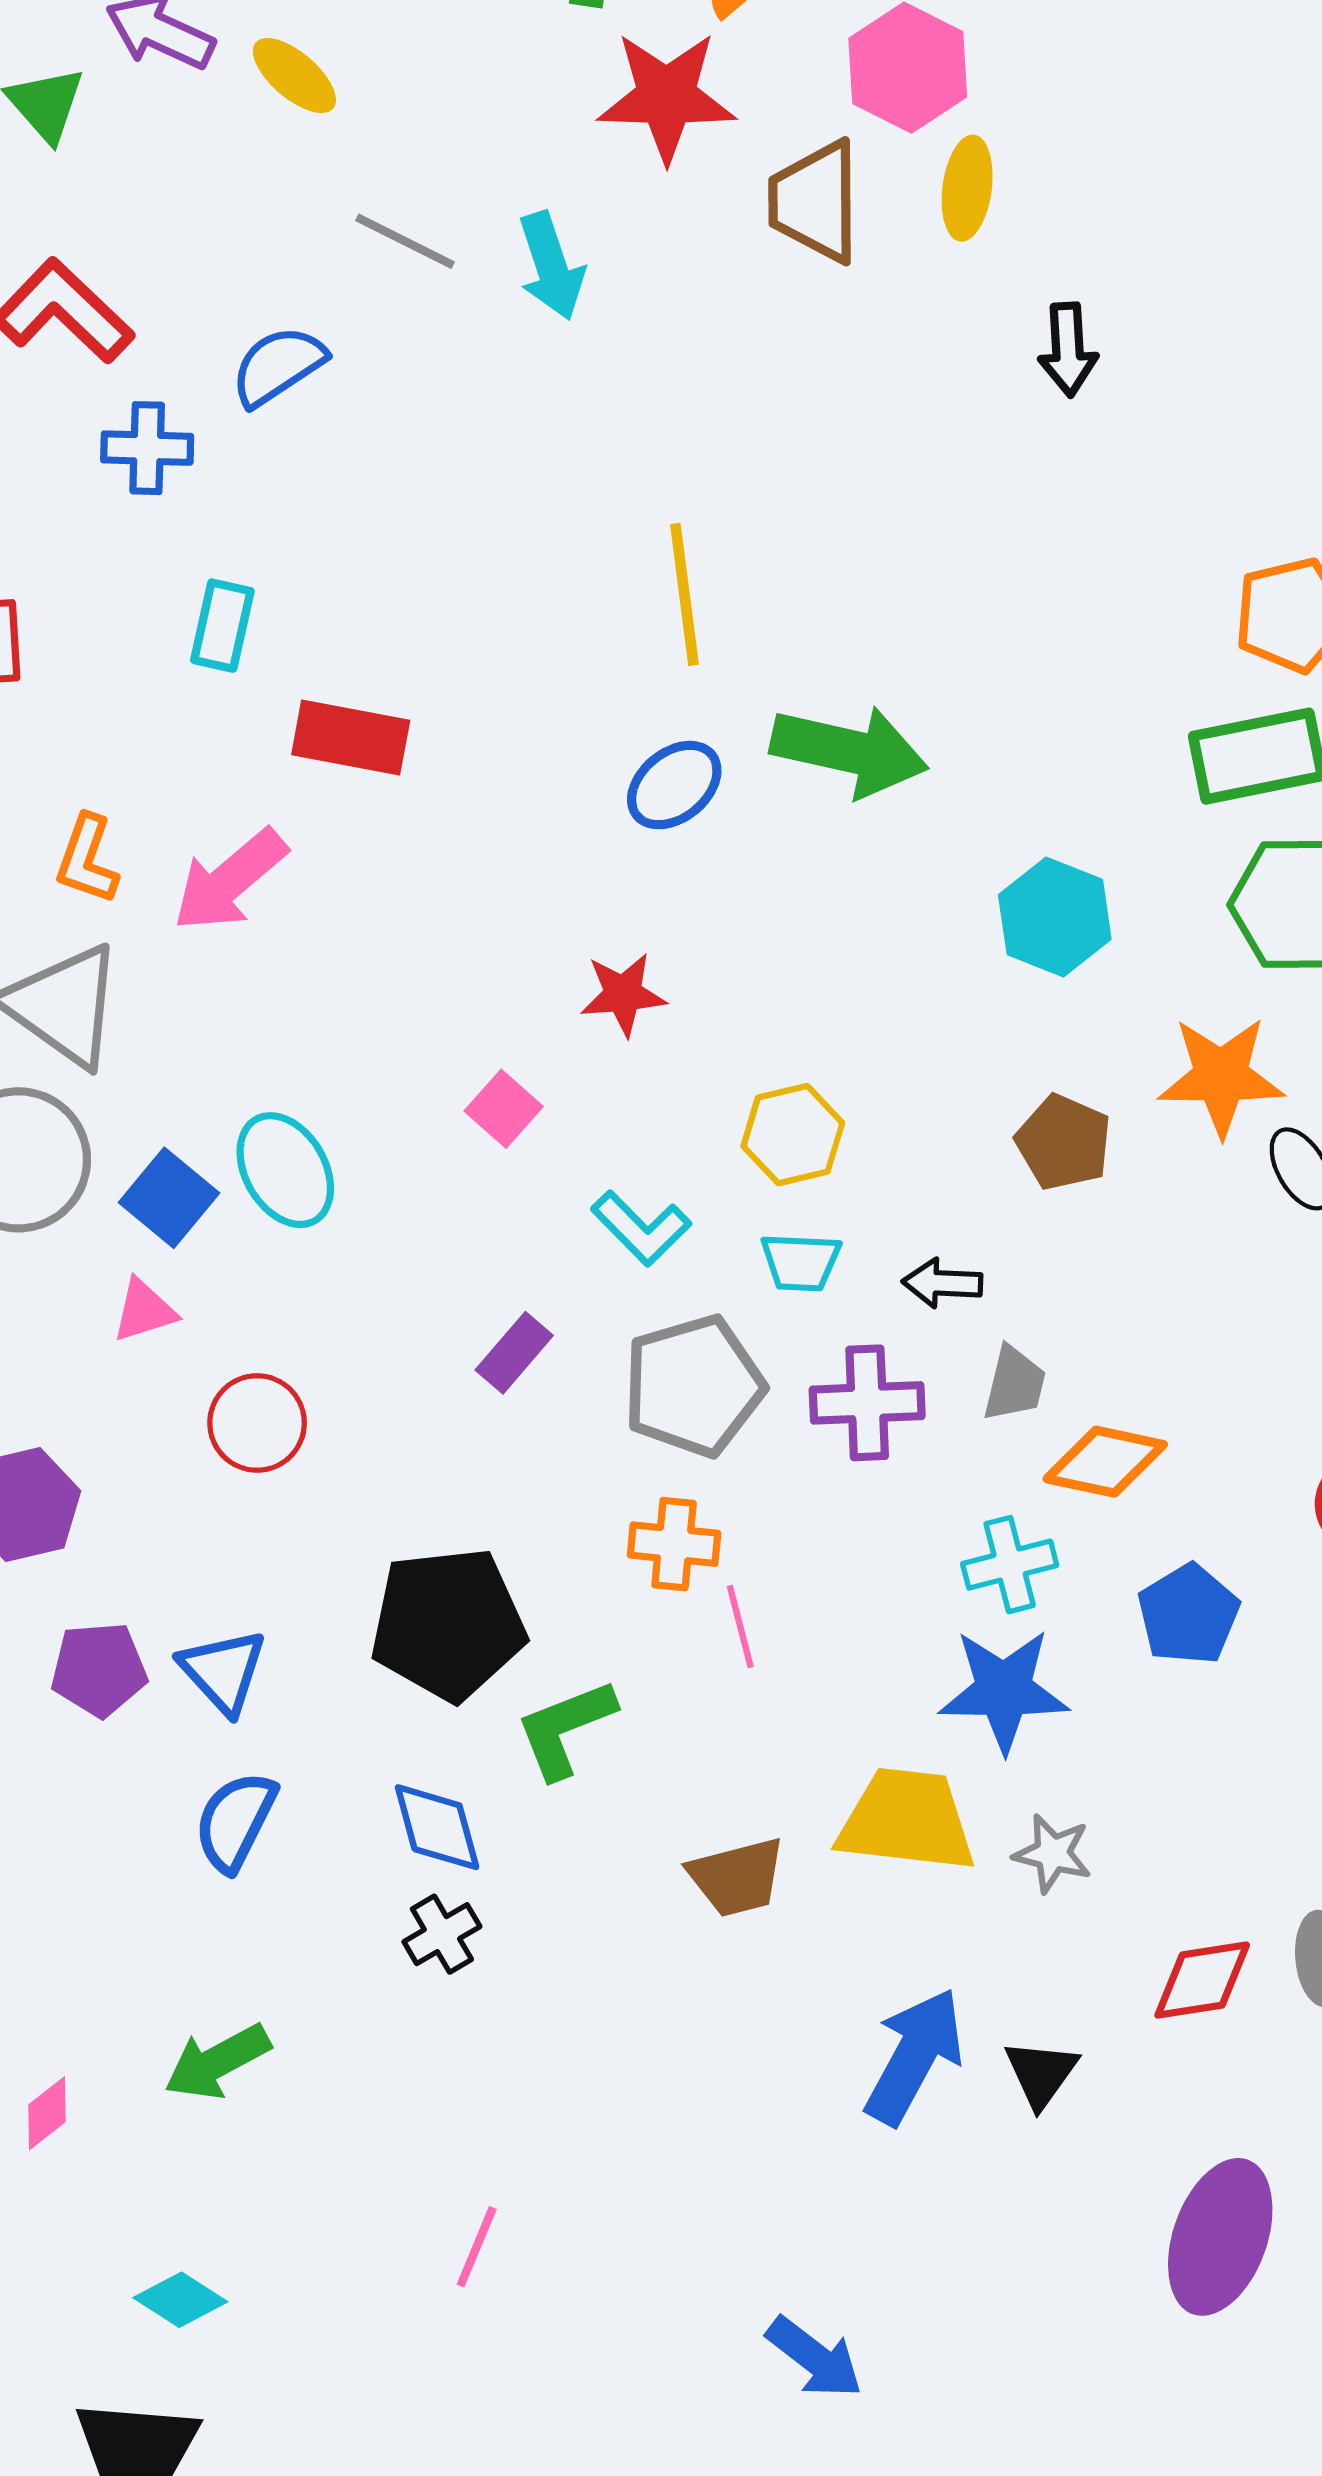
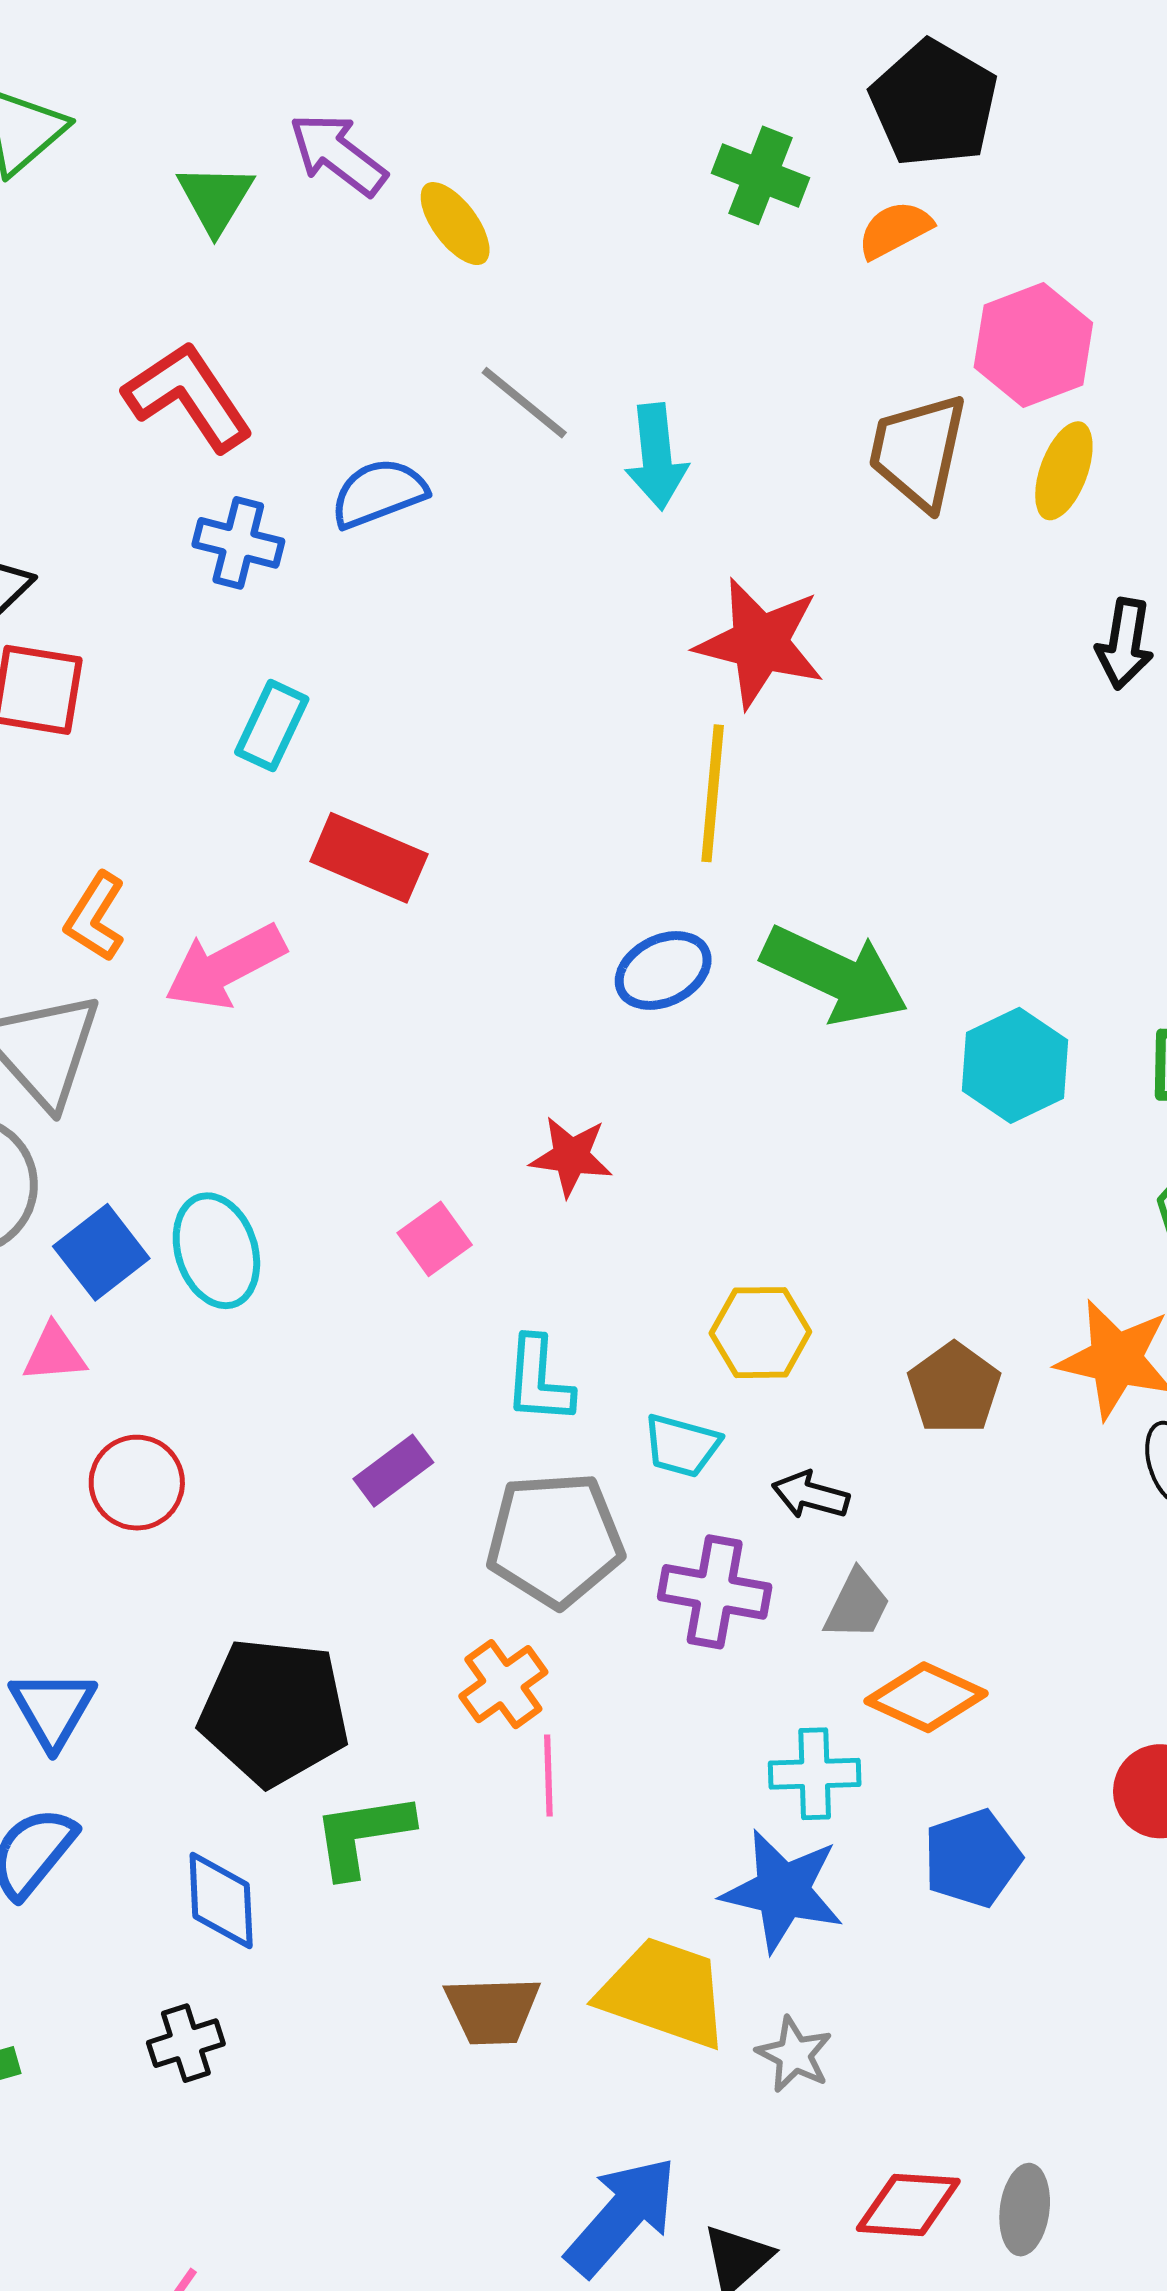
red star: (667, 97) -> (760, 643), moved
cyan hexagon: (1055, 917) -> (1015, 1065), moved
yellow hexagon: (793, 1135) -> (760, 1333), moved
cyan L-shape: (641, 1228) -> (539, 1380), turned 36
orange cross: (674, 1544) -> (503, 1684), turned 36
black cross: (442, 1934) -> (186, 2043), moved

